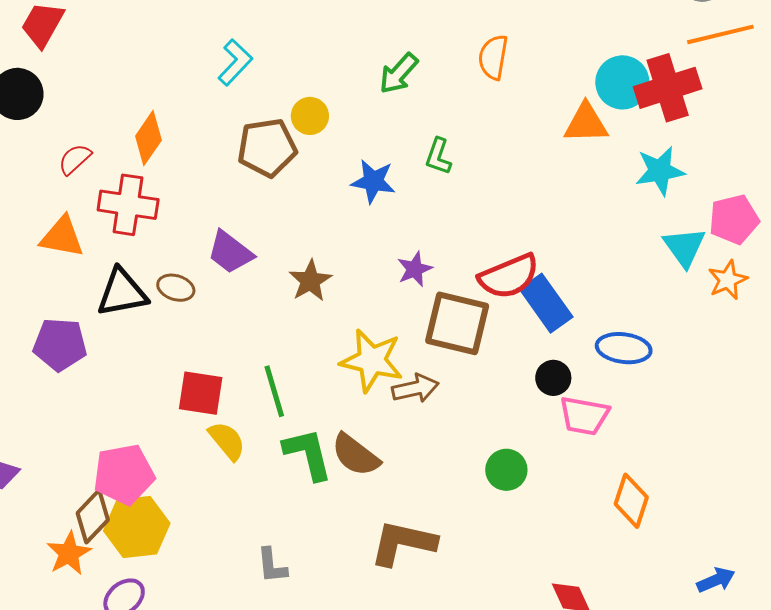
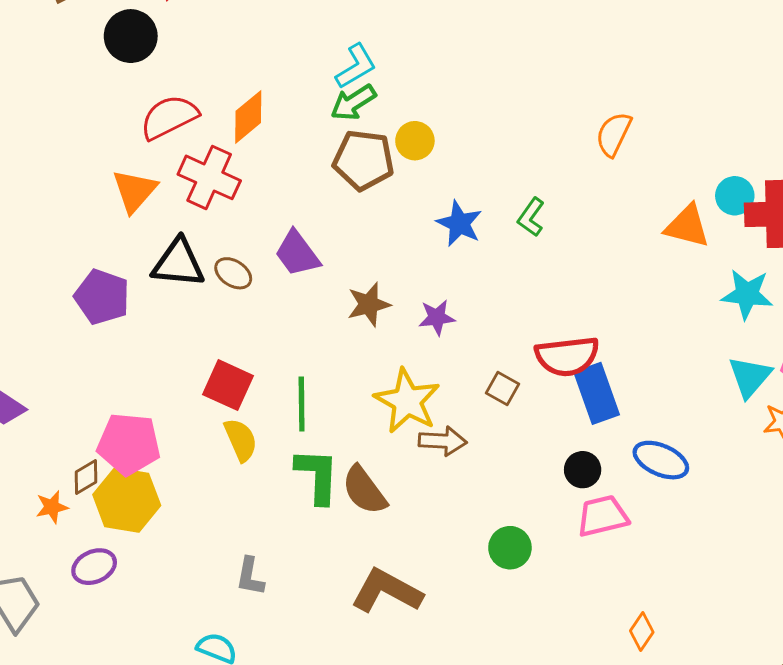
green arrow: (399, 73) -> (353, 102), moved
cyan circle: (622, 82) -> (735, 196), size x0.7
red semicircle: (75, 159) -> (169, 117), size x1.6
orange triangle: (62, 237) -> (135, 191), turned 45
purple star: (415, 269) -> (437, 317), moved
brown square: (457, 323) -> (503, 388), size x0.5
pink trapezoid: (584, 416) -> (603, 516), turned 140
orange diamond: (631, 501) -> (642, 631), moved, size x0.7
brown diamond: (93, 516) -> (86, 477), size x0.7
orange star: (69, 553) -> (52, 507), size x0.7

